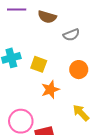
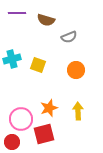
orange star: (50, 90) -> (49, 108), moved
yellow arrow: (81, 113) -> (78, 111), turned 42

